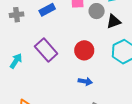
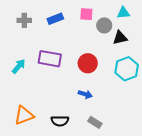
purple rectangle: (46, 50) -> (50, 59), turned -45

